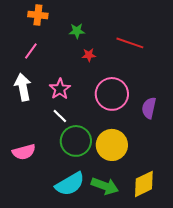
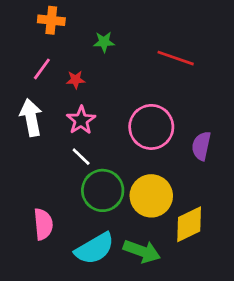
red star: (89, 55) -> (76, 80), moved
pink semicircle: (24, 152) -> (43, 224), moved, turned -80
yellow diamond: (144, 184) -> (189, 224), moved

